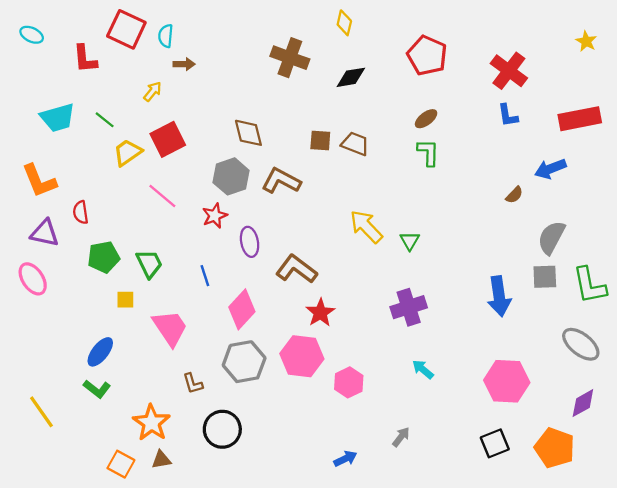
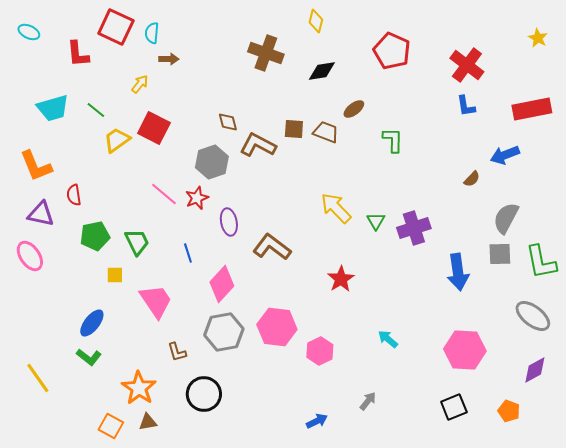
brown ellipse: (426, 119) -> (354, 109), moved
brown diamond: (248, 133) -> (228, 122), size x0.7
red square: (168, 139) -> (154, 128), turned -36
brown L-shape: (281, 181) -> (258, 145), moved
pink line: (162, 196) -> (164, 194), moved
purple cross: (409, 307) -> (414, 228), moved
red star: (320, 313) -> (341, 279), moved
orange pentagon: (555, 448) -> (509, 411), size x0.6

